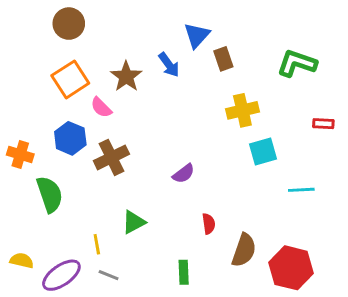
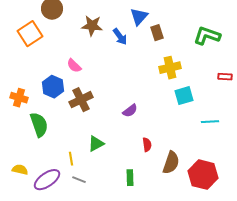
brown star: (126, 77) -> (92, 26), moved, turned -30
orange square: (70, 79) -> (30, 34), moved

